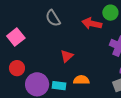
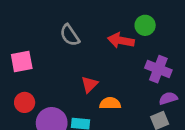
pink square: (16, 37) -> (22, 62), turned 30
orange semicircle: (81, 80) -> (110, 103), moved

